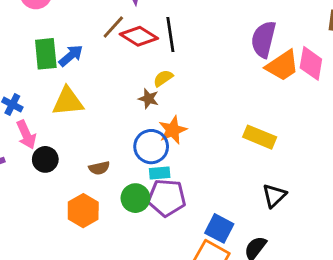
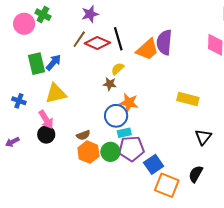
purple semicircle: (263, 39) -> (164, 42), moved
orange trapezoid: (282, 66) -> (147, 49), moved
orange star: (173, 130) -> (129, 103), turned -30
pink arrow: (26, 135) -> (46, 120), moved
orange hexagon: (83, 211) -> (88, 152), moved
blue square: (219, 228) -> (154, 164), moved, turned 36

